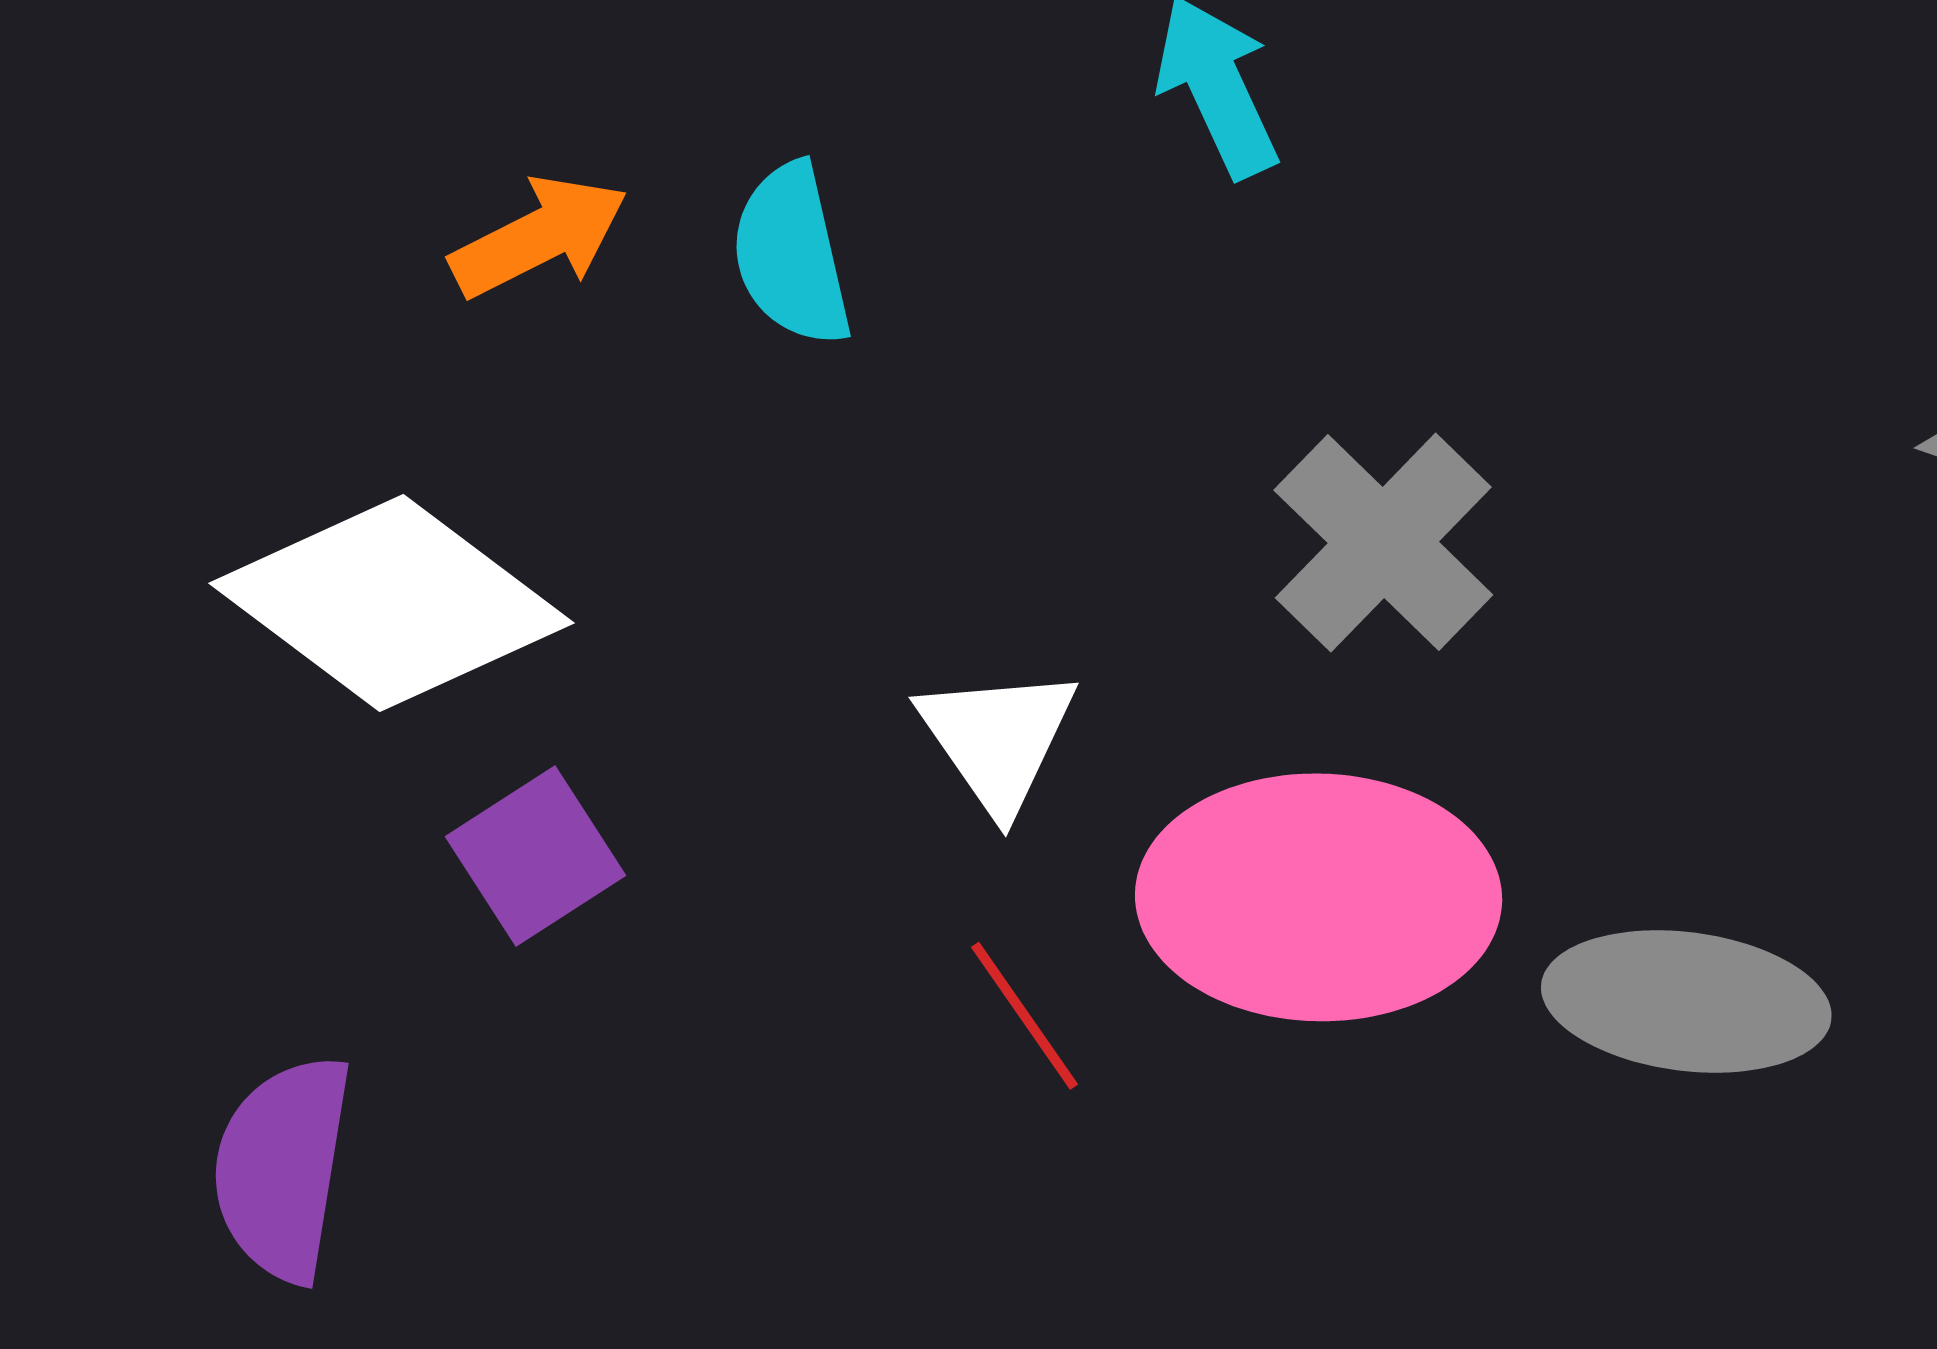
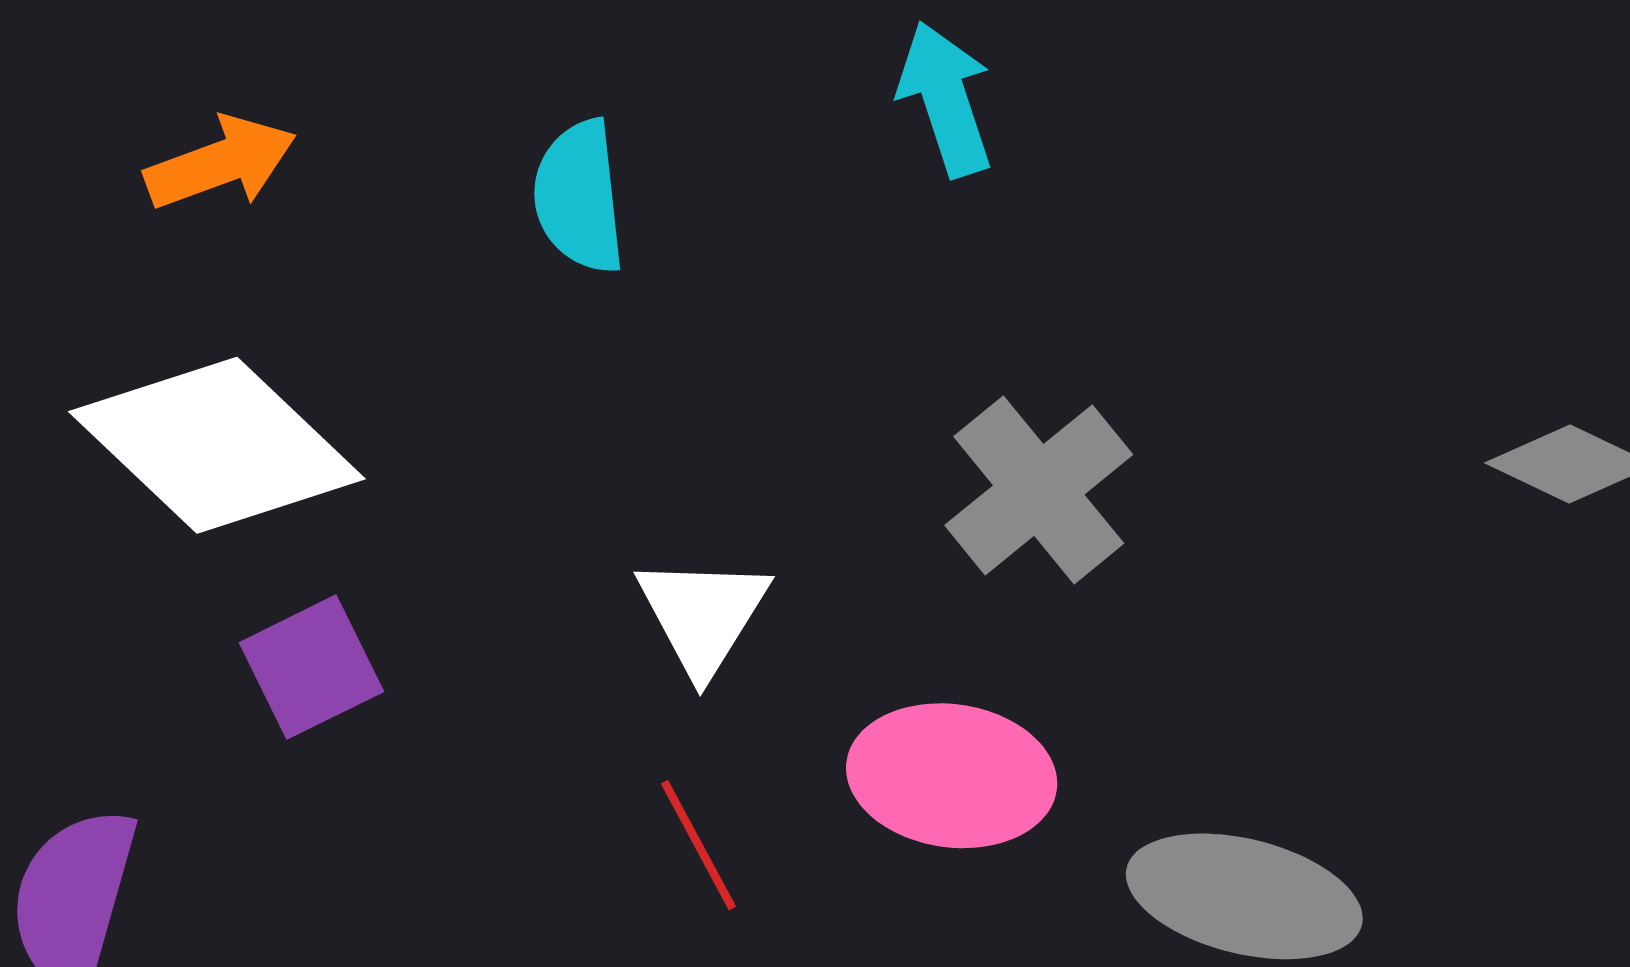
orange arrow: (539, 237) -> (221, 163), moved
pink ellipse: (1319, 897) -> (952, 776), size x0.7

